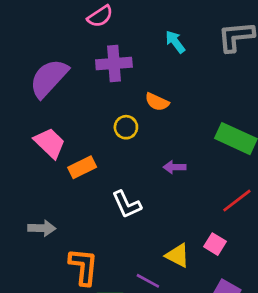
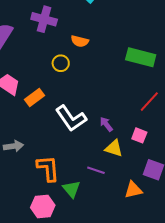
purple cross: (114, 64) -> (44, 19), turned 30
purple arrow: (174, 167) -> (106, 124), moved, turned 63
white L-shape: (127, 204) -> (71, 118), size x1.4

